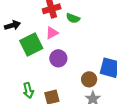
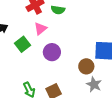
green square: (31, 45) -> (22, 44), size x0.7

